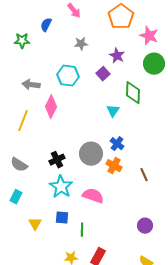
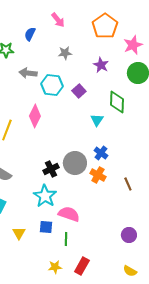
pink star: (149, 36) -> (133, 45), turned 30
purple square: (103, 74) -> (79, 91), moved
gray arrow: (31, 85) -> (28, 73), moved
black cross: (57, 160) -> (51, 169), moved
pink semicircle: (93, 196) -> (69, 214), moved

